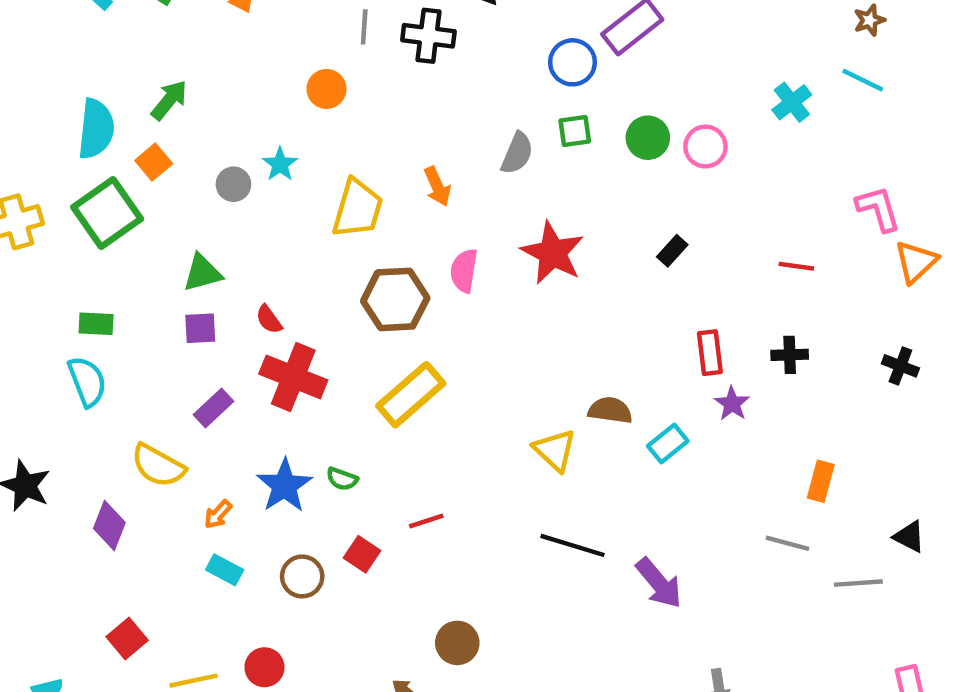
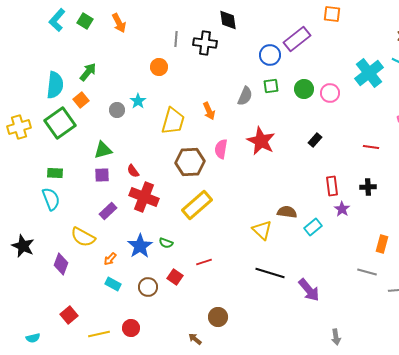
cyan cross: (792, 102) -> (369, 73), size x1.6

